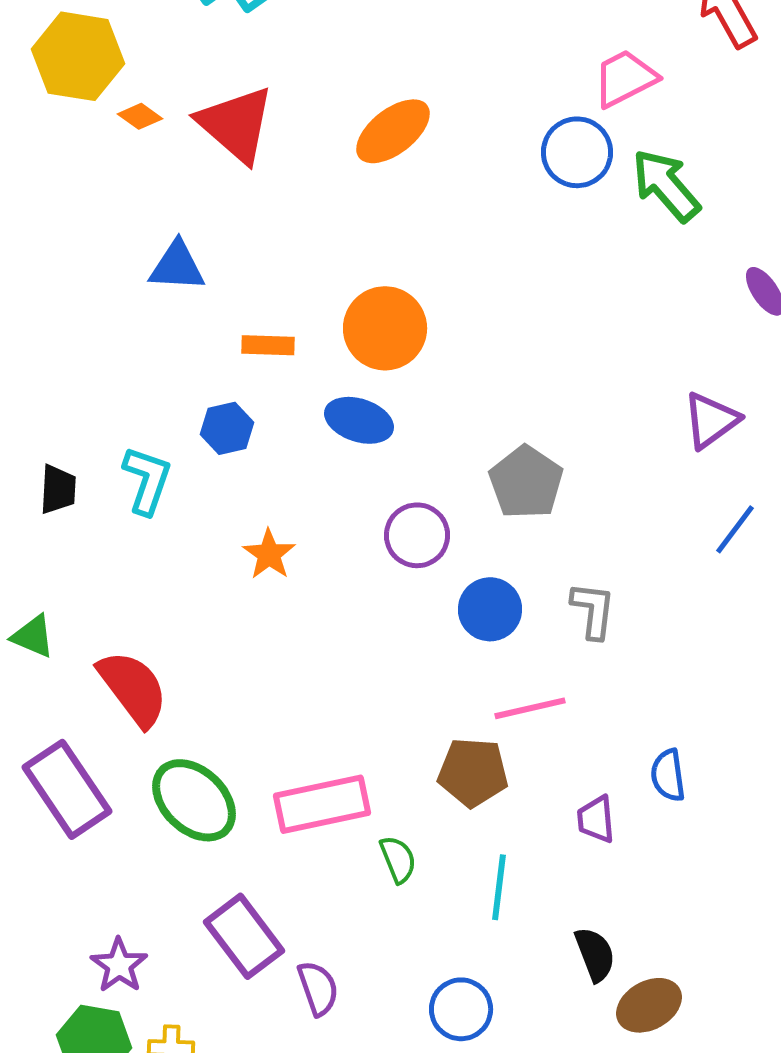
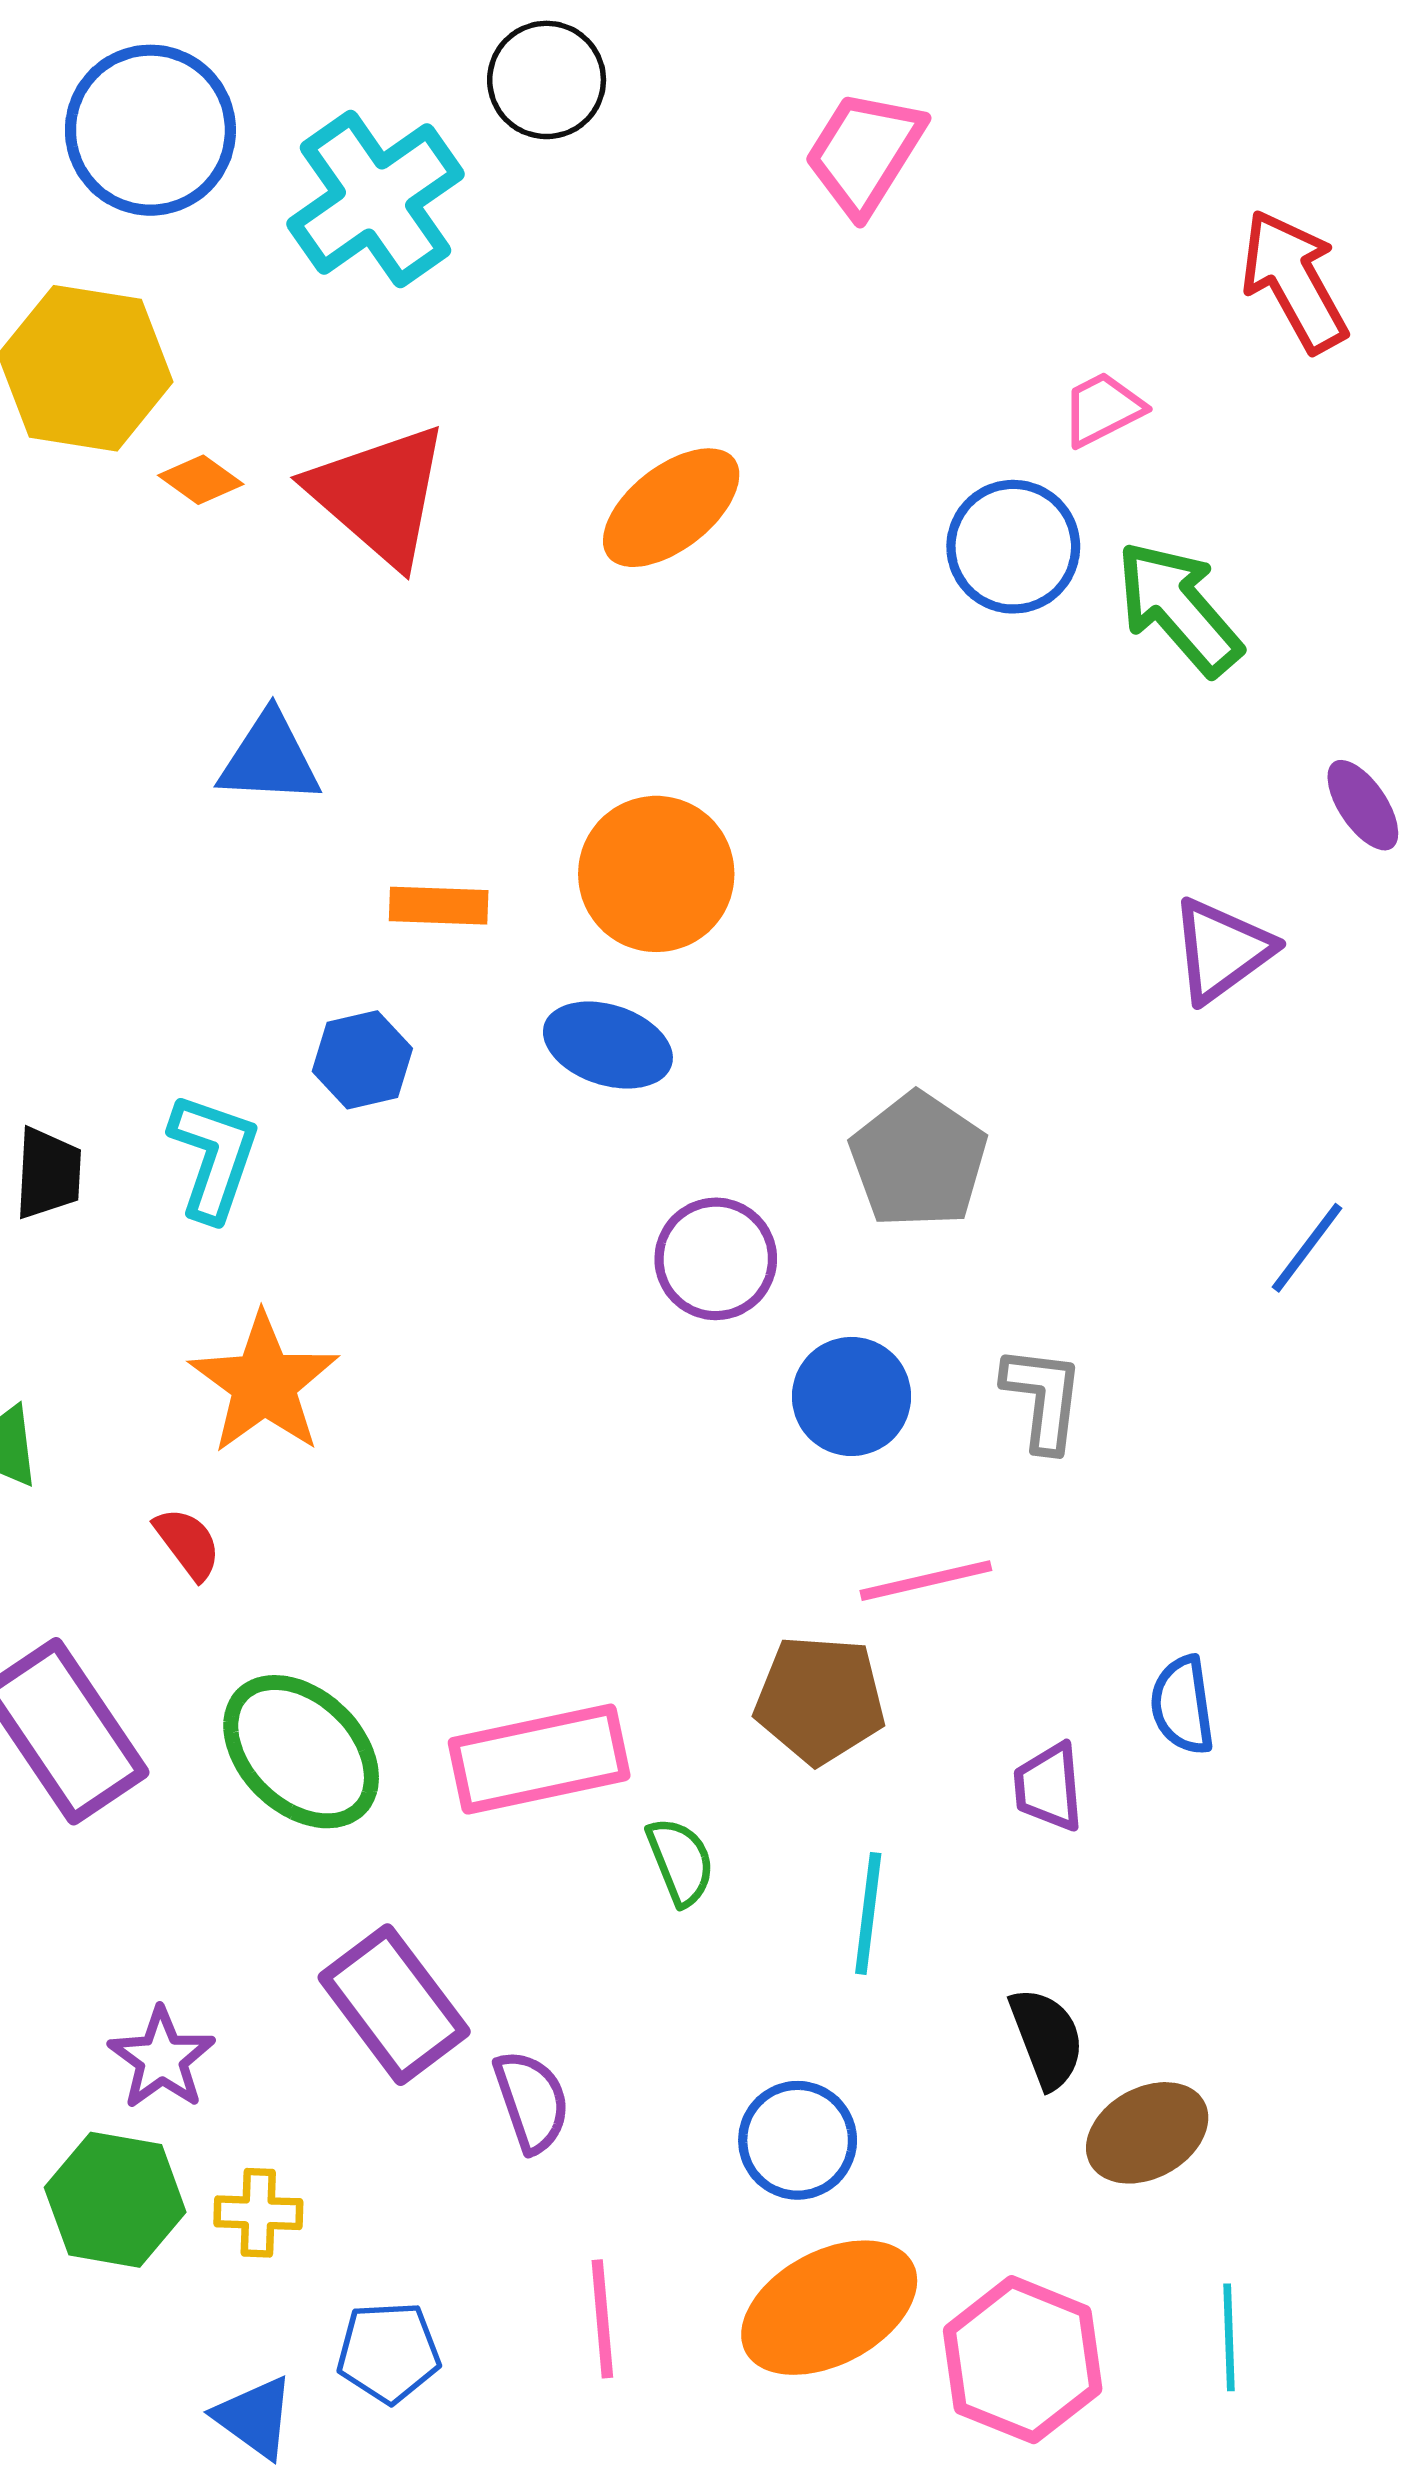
pink trapezoid: (625, 78) -> (1103, 409), size x0.7
purple triangle: (711, 420) -> (1222, 950), moved
orange star: (269, 554) -> (264, 1383), moved, size x1.5
red semicircle: (133, 688) -> (188, 1543), size x0.5

